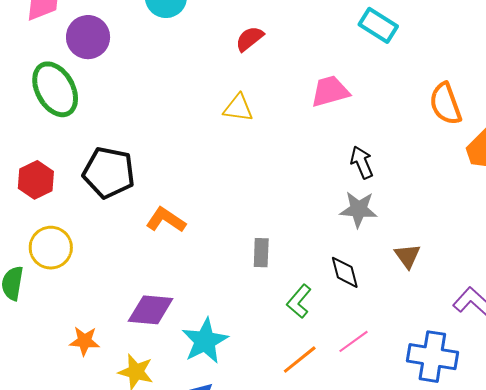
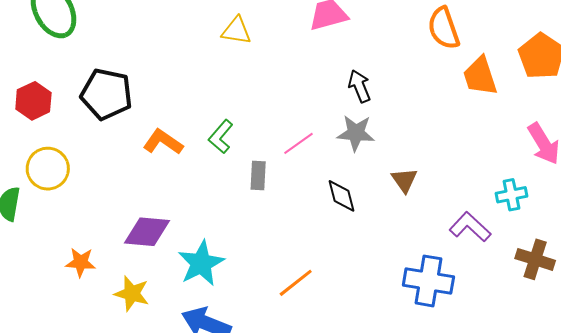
green L-shape: (299, 301) -> (221, 137), moved
pink line: (354, 341) -> (299, 143), moved

